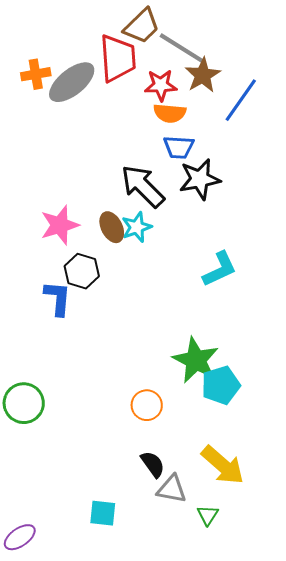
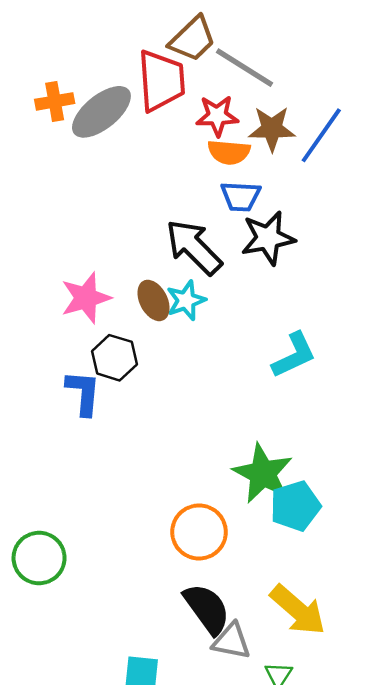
brown star: (203, 75) -> (272, 129), moved, turned 30
green circle: (24, 403) -> (39, 558), moved
orange circle: (147, 405) -> (199, 532), size x1.4
black semicircle: (153, 464) -> (207, 609), size x1.5

